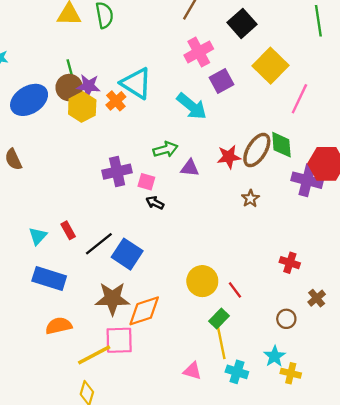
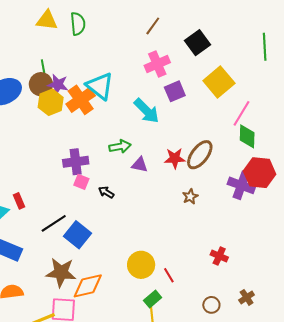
orange cross: (116, 101) -> (81, 100), size x1.6
green diamond: (281, 145) -> (247, 136), moved
pink square: (146, 182) -> (81, 182), moved
red rectangle: (68, 230) -> (19, 201), moved
brown cross: (317, 298) -> (247, 297), moved

